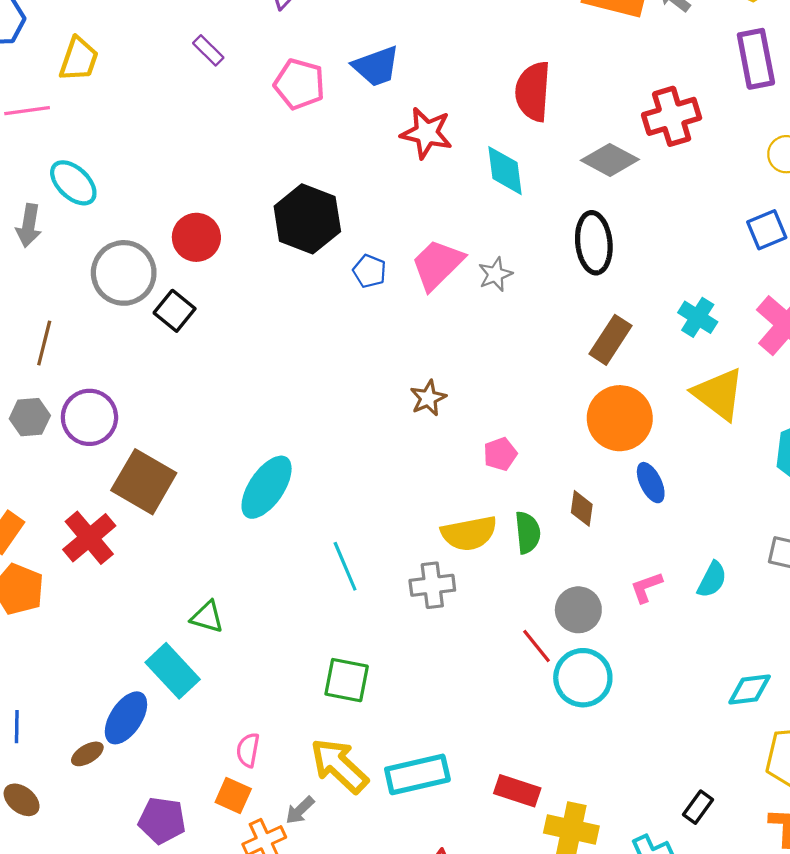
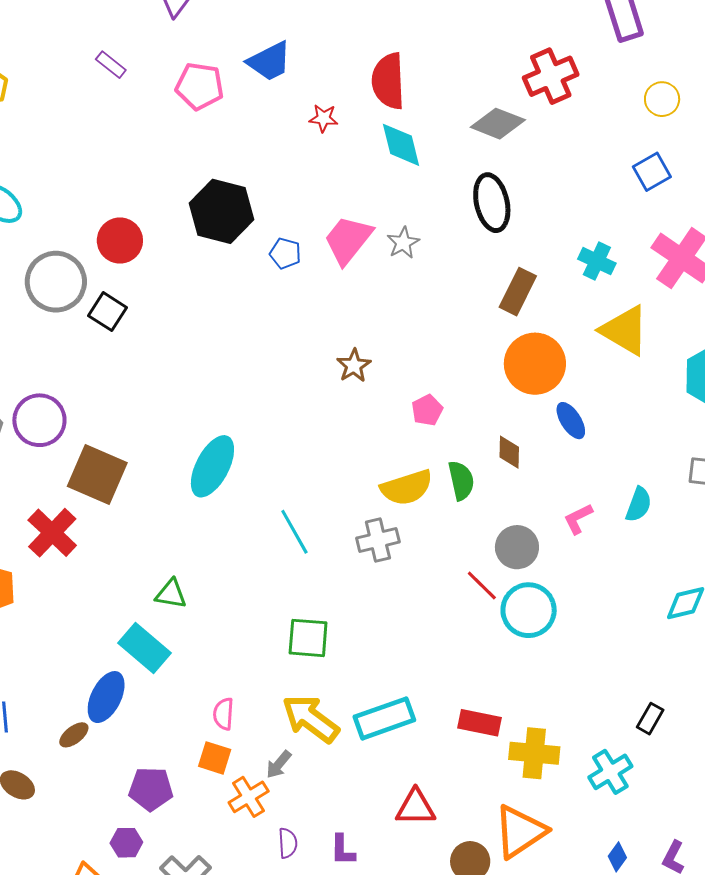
red semicircle: (533, 91) -> (388, 81), moved
red star: (426, 133) -> (324, 118), size x0.6

